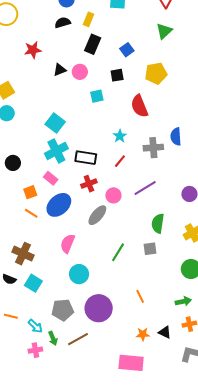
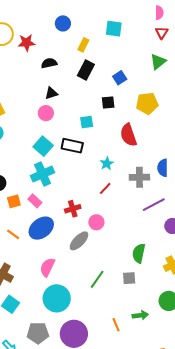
black semicircle: (63, 23) -> (49, 63), moved
red star: (33, 50) -> (26, 43), moved
pink circle: (80, 72) -> (46, 113), moved
black rectangle: (86, 158) -> (72, 146), moved
purple line: (145, 188) -> (154, 205), moved
orange square: (30, 192) -> (14, 201), moved
cyan circle: (79, 274) -> (57, 298), size x1.4
green arrow: (183, 301) -> (140, 315), moved

